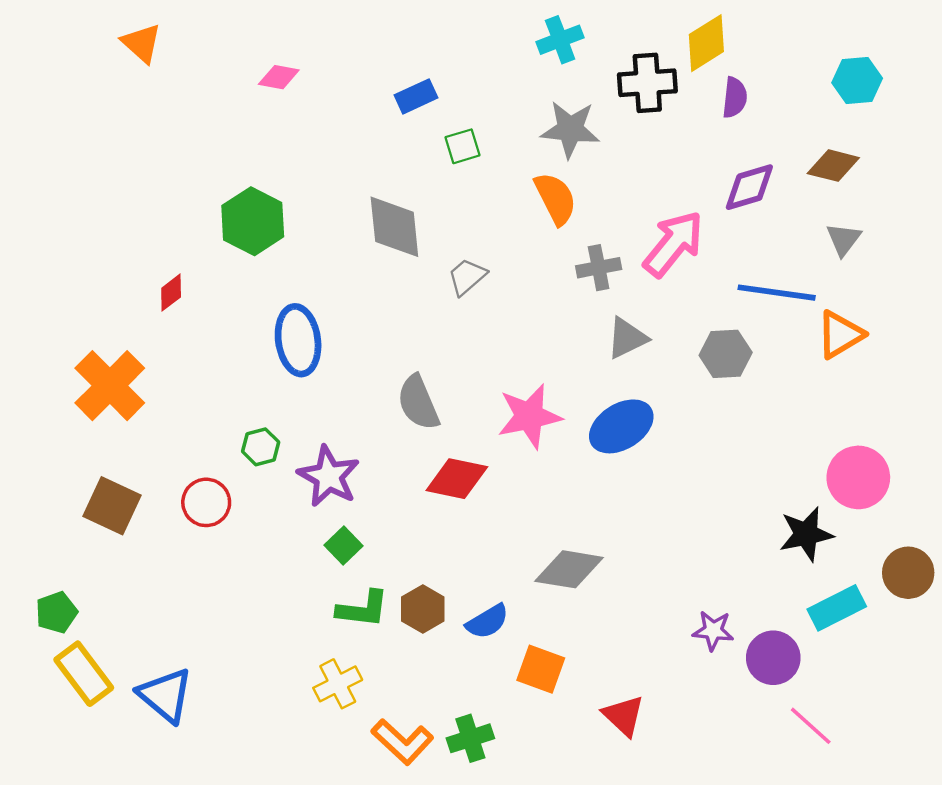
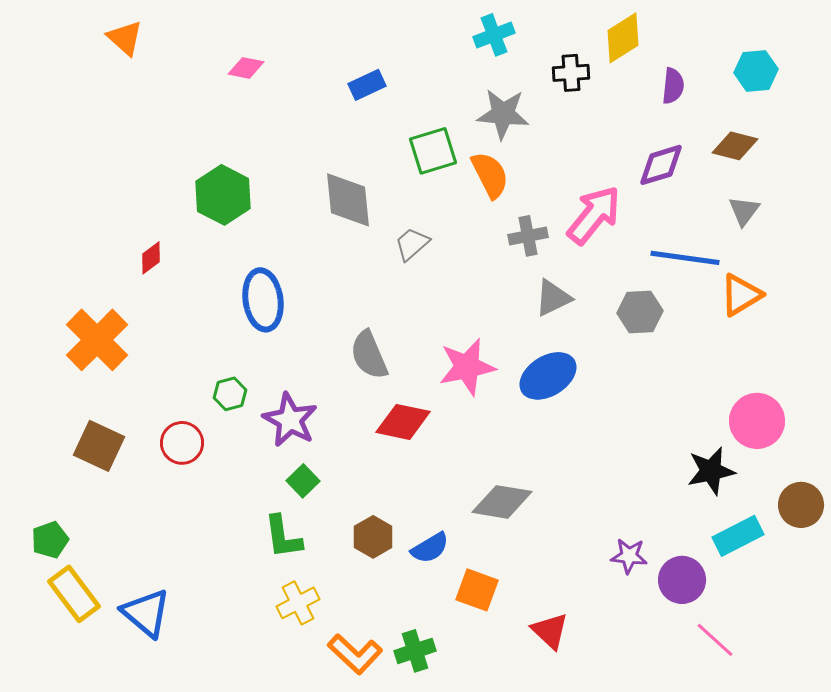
black cross: (647, 83) -> (571, 73), size x0.7
purple semicircle: (735, 98) -> (673, 86), moved
green square: (462, 146) -> (433, 151), moved, size x1.5
green L-shape: (363, 609) -> (283, 537), moved, turned 75

